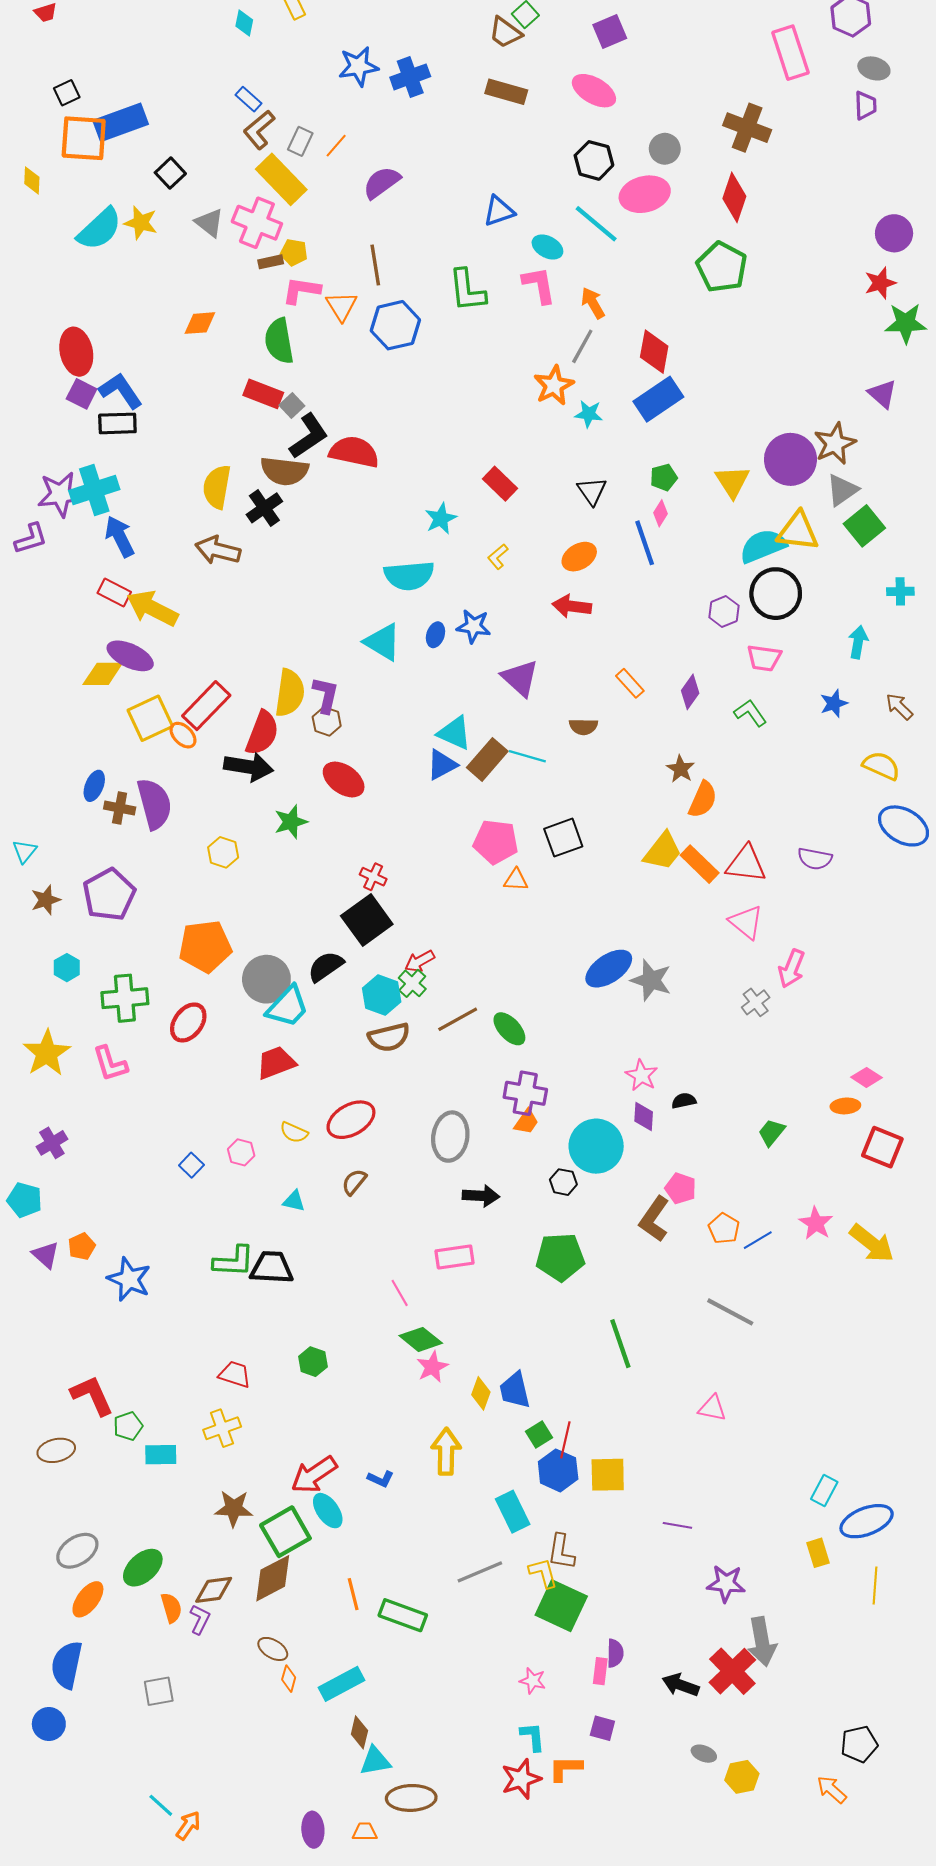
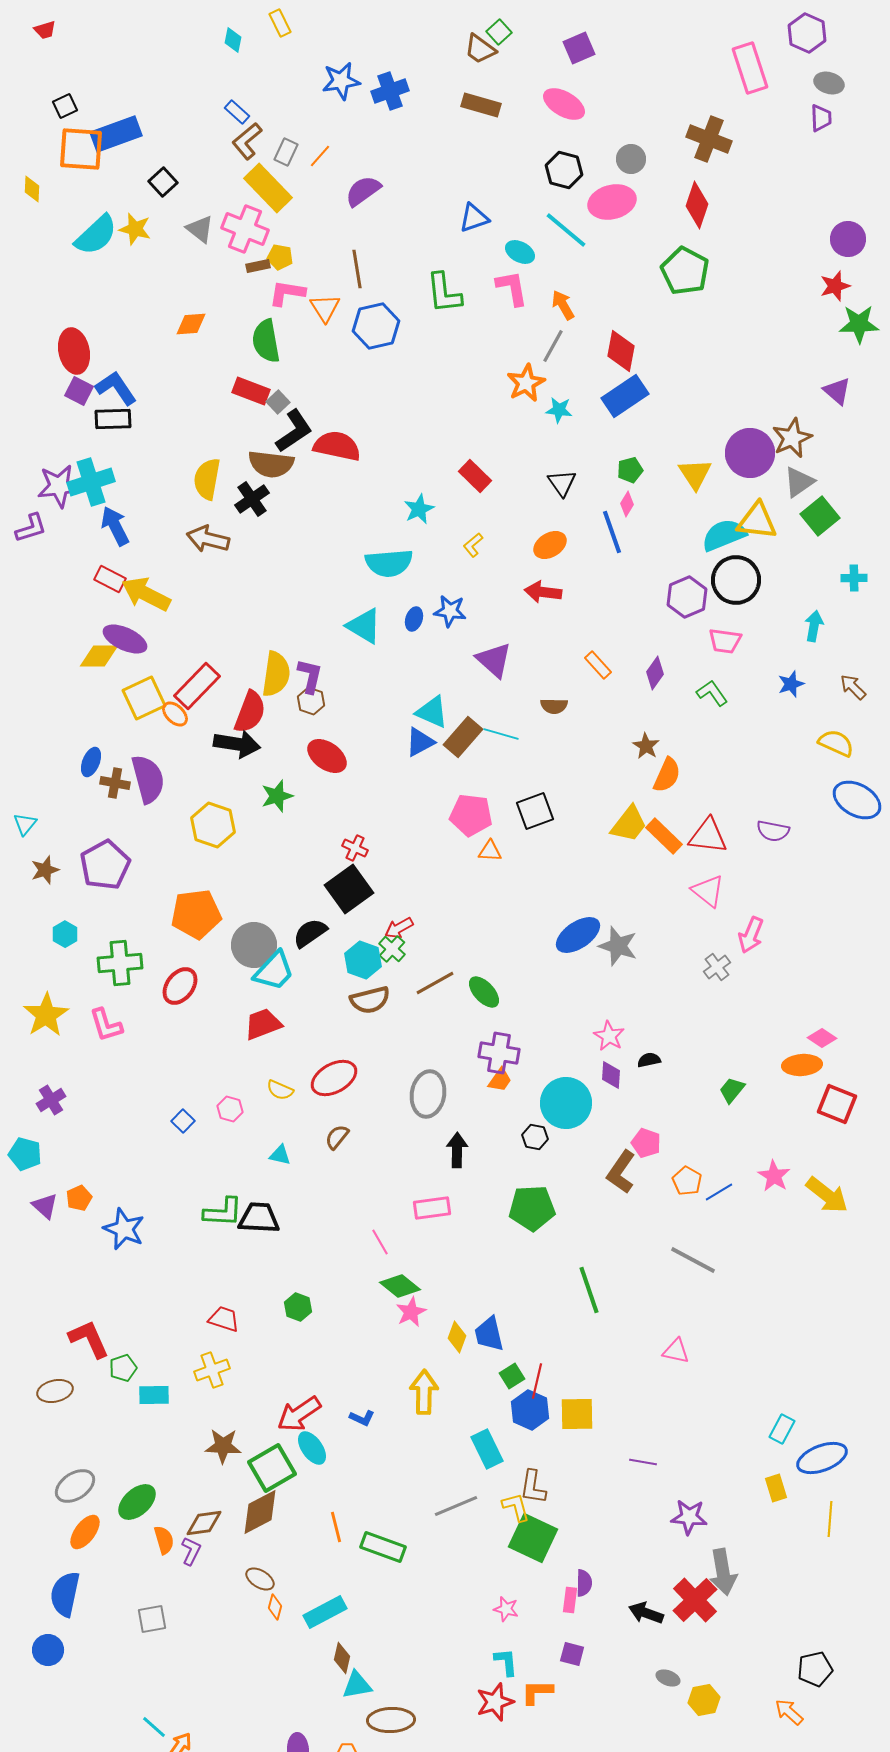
purple hexagon: (724, 612) -> (687, 597), size x1.4
yellow hexagon: (223, 852) -> (213, 825), size x1.5
orange ellipse: (845, 1106) -> (802, 1065), size x1.4
black arrow: (481, 1196) -> (457, 1150), turned -92

